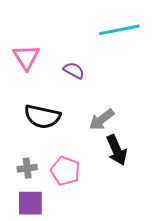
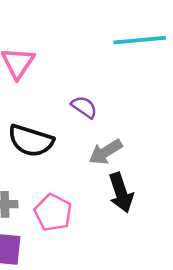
purple semicircle: (74, 70) -> (84, 107), moved

